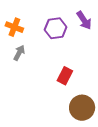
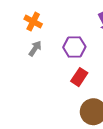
purple hexagon: (56, 28) -> (74, 47), moved

